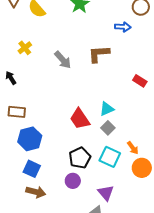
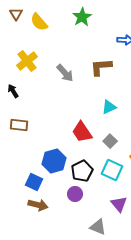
yellow cross: (25, 48) -> (27, 61), size x1.5
cyan triangle: (107, 109) -> (109, 107), moved
blue hexagon: (30, 139) -> (54, 161), moved
purple triangle: (106, 193) -> (119, 204), moved

